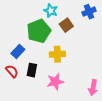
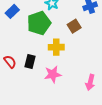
brown square: (66, 25) -> (74, 26), moved
blue rectangle: (18, 51) -> (12, 11), moved

